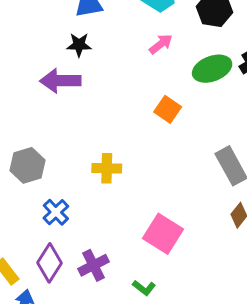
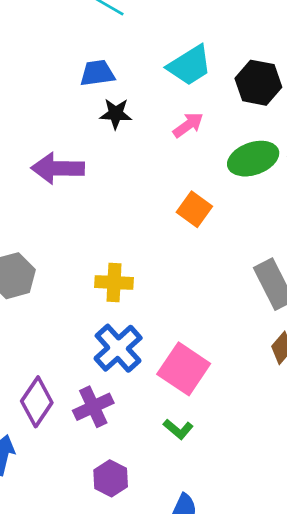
black star: (79, 45) -> (116, 114), moved
blue cross: (56, 212) -> (118, 348), moved, size x1.4
green L-shape: (144, 288) -> (178, 429), moved

